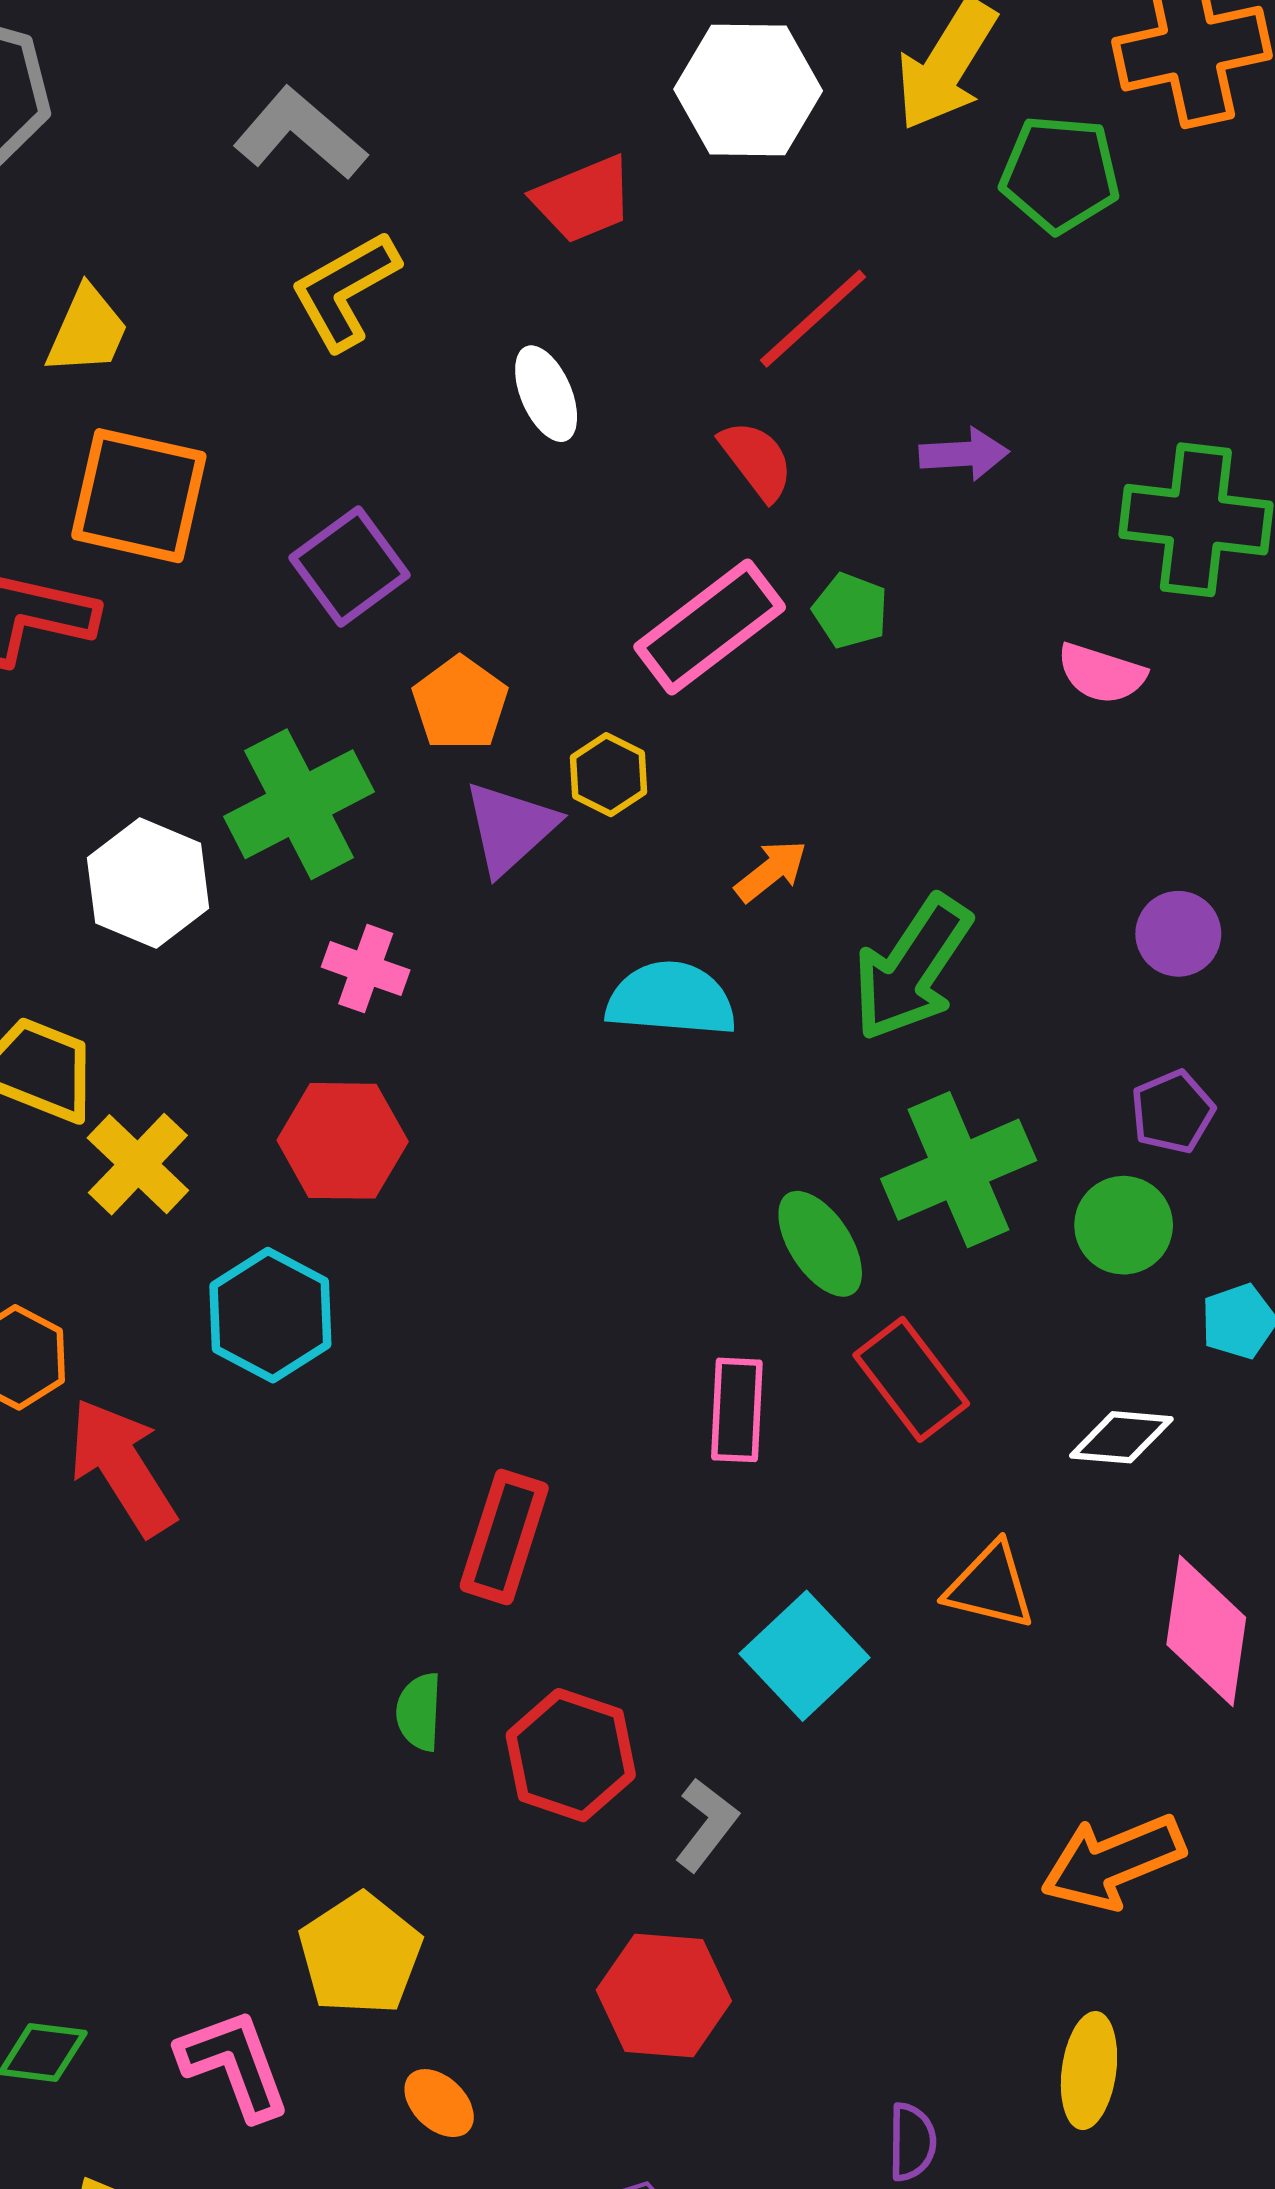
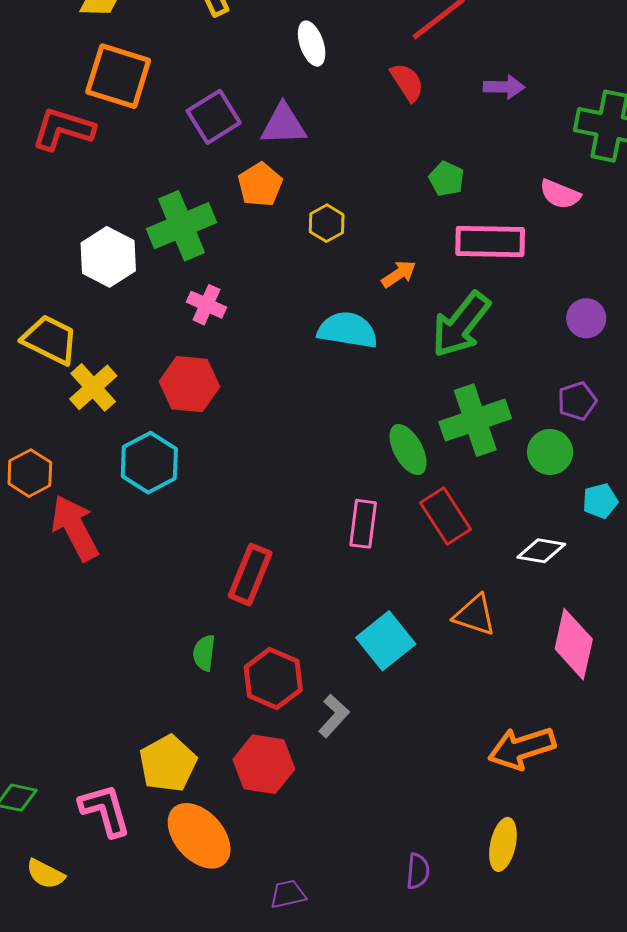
green pentagon: (850, 611) -> (446, 179), moved
pink rectangle: (710, 627) -> (490, 242), moved, turned 34
purple triangle: (510, 828) -> (283, 125), moved, turned 36
red hexagon: (664, 1996) -> (264, 764), moved
orange ellipse: (439, 2103) -> (199, 836), size x2.0

